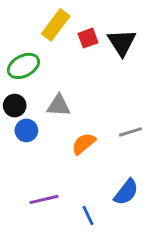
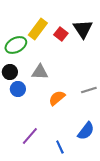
yellow rectangle: (56, 25) -> (38, 29), moved
red square: (88, 38) -> (61, 34), moved, turned -32
purple line: (44, 199) -> (30, 136), turned -36

